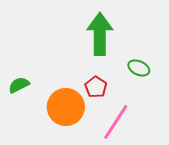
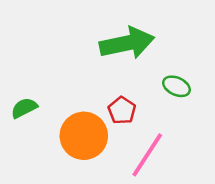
green arrow: (100, 34) -> (127, 43), turned 78

